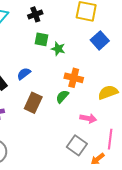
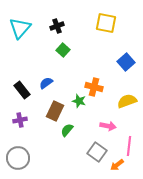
green square: (42, 39) -> (63, 50), turned 32
blue square: (100, 40) -> (126, 62), moved
green star: (58, 49) -> (79, 101), moved
green semicircle: (62, 97) -> (67, 130), moved

